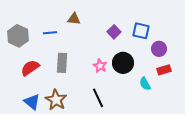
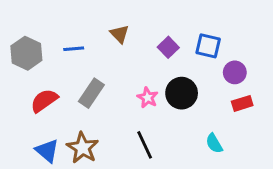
brown triangle: (74, 19) -> (120, 34), moved, turned 40
gray rectangle: (62, 63) -> (91, 93), turned 30
cyan semicircle: (145, 84) -> (214, 143), moved

